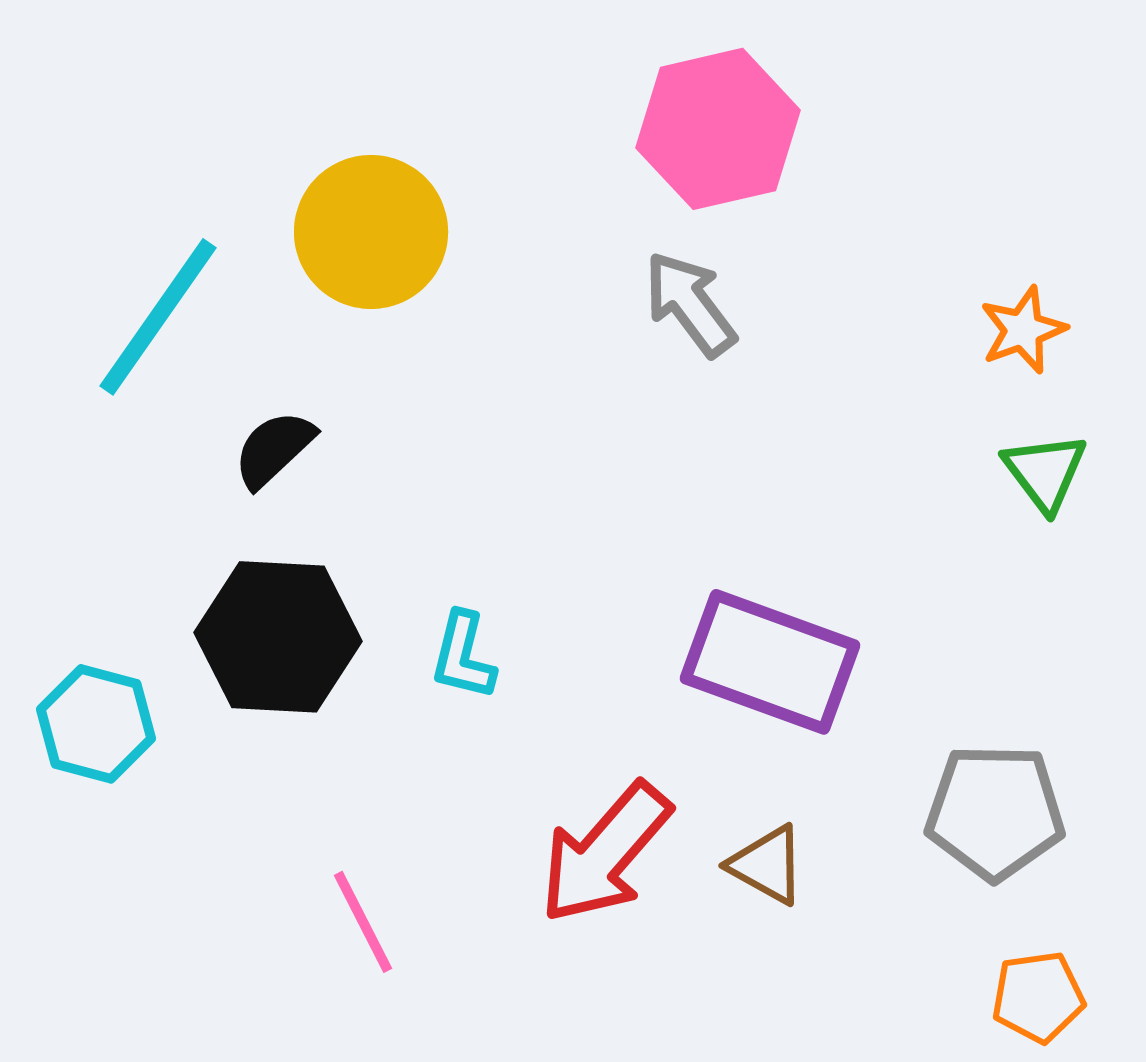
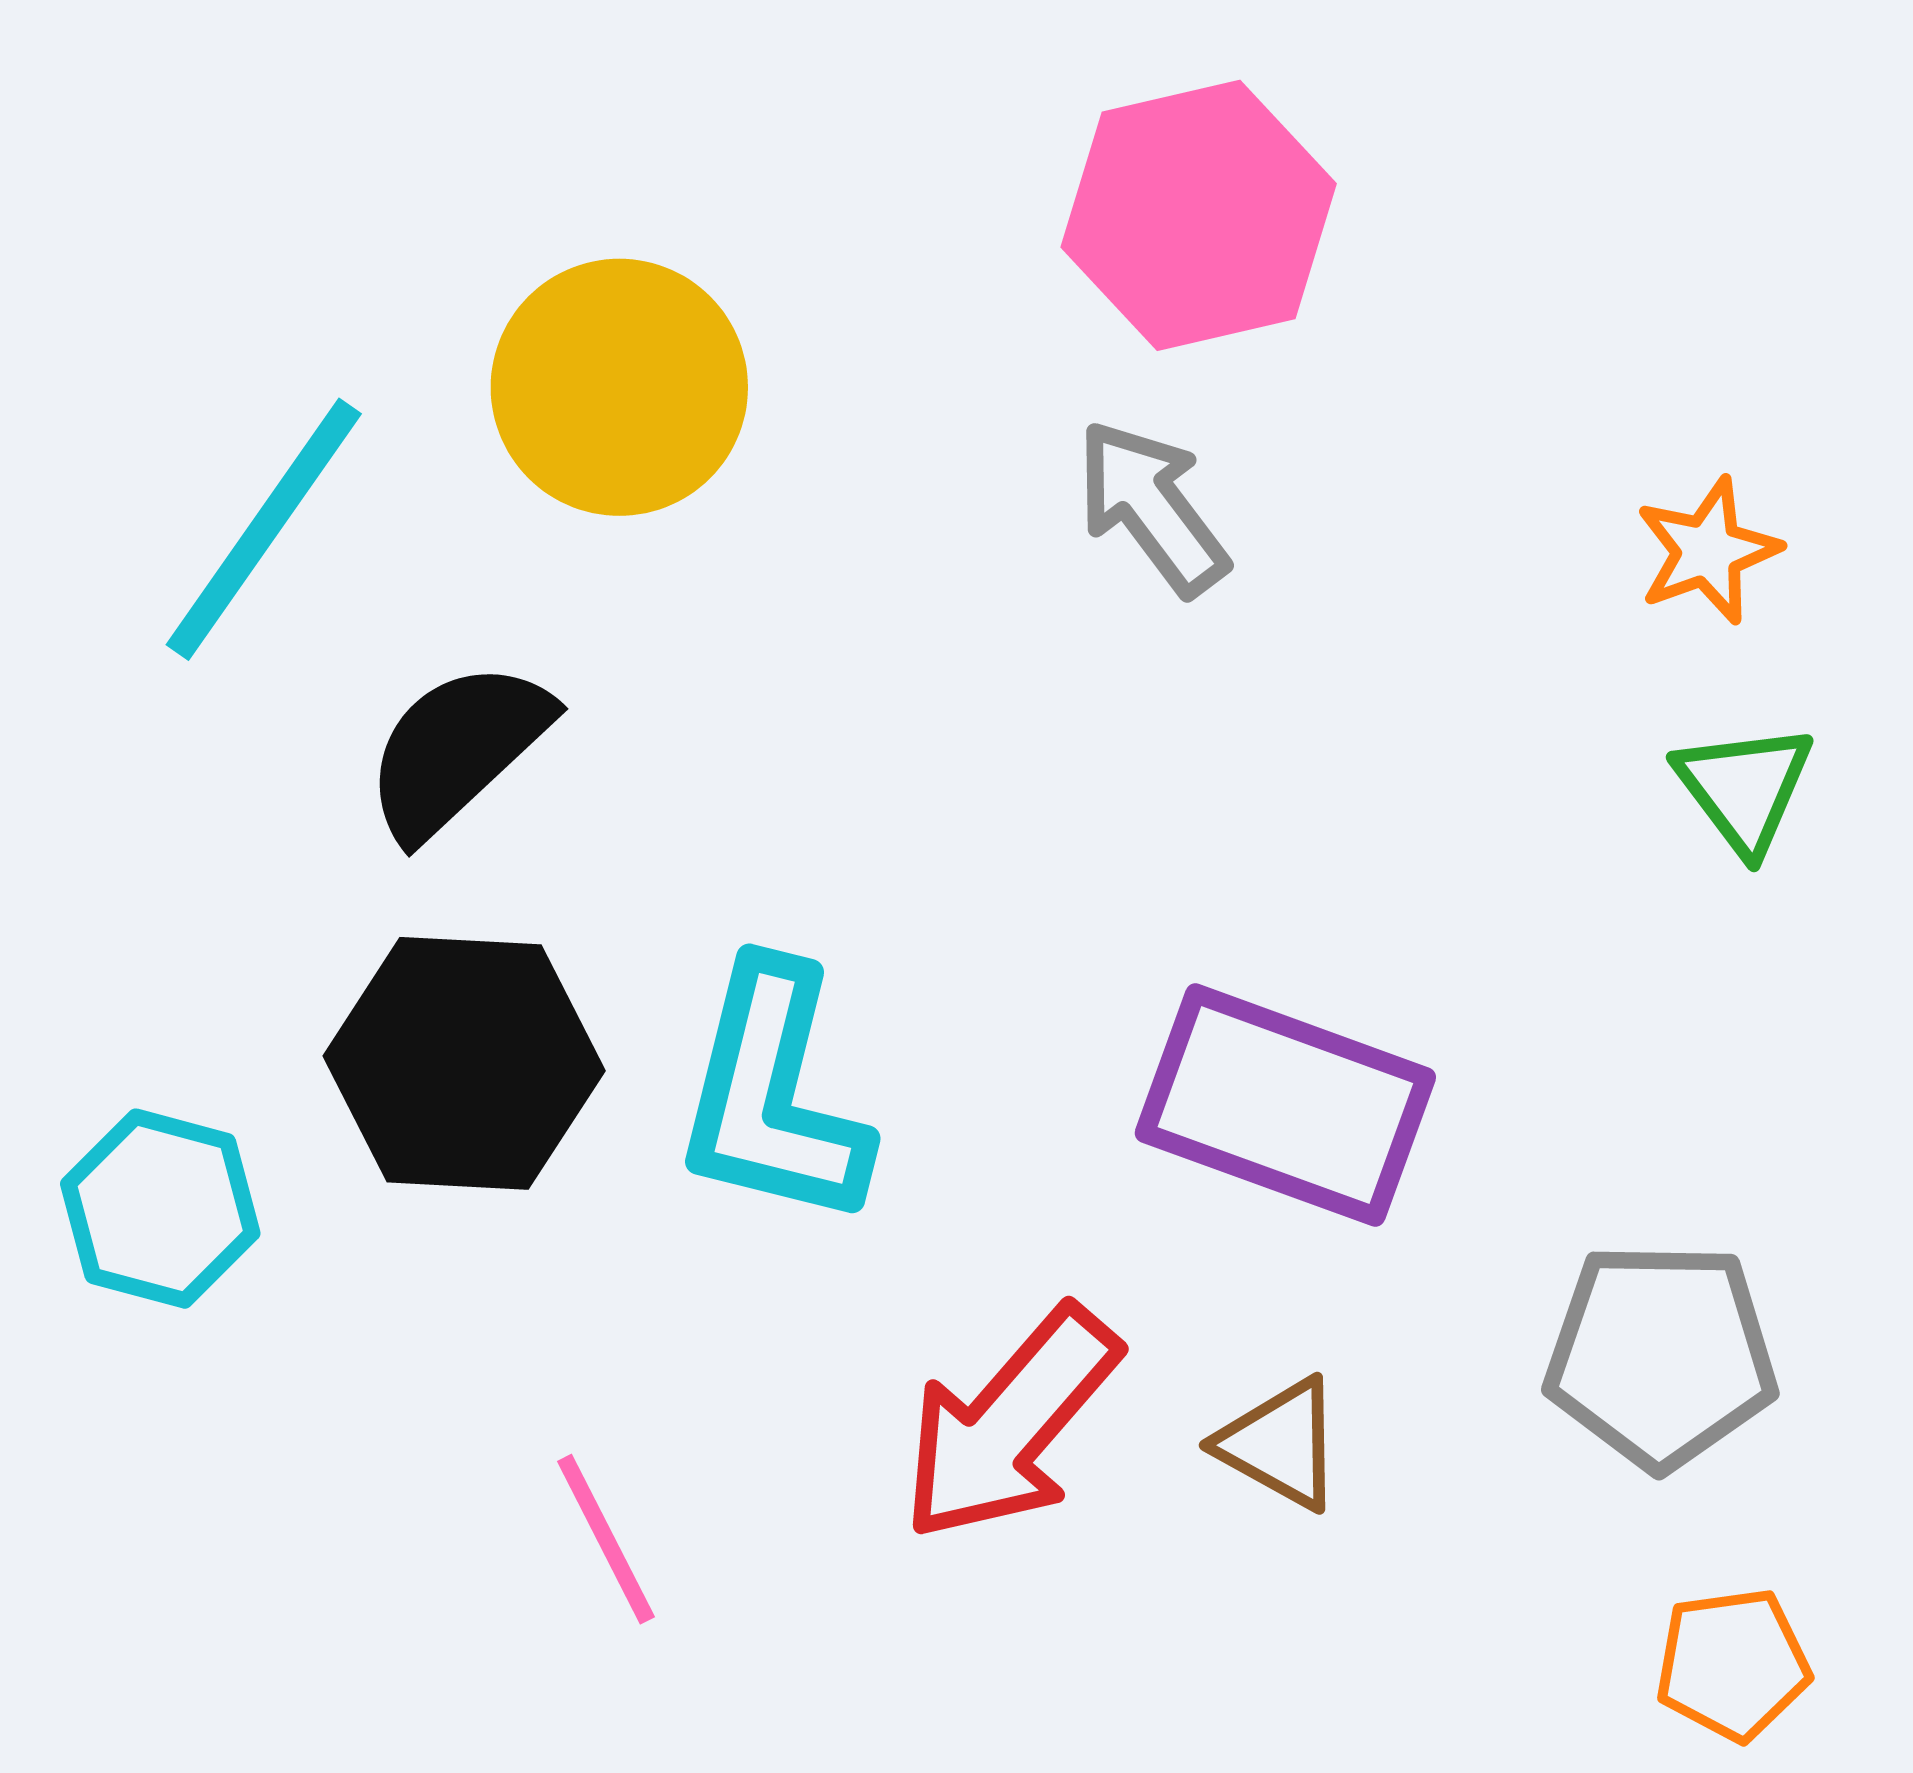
black semicircle: (274, 449) -> (457, 750), size x1.4
cyan L-shape: (463, 656) -> (773, 1095), size x1.8

